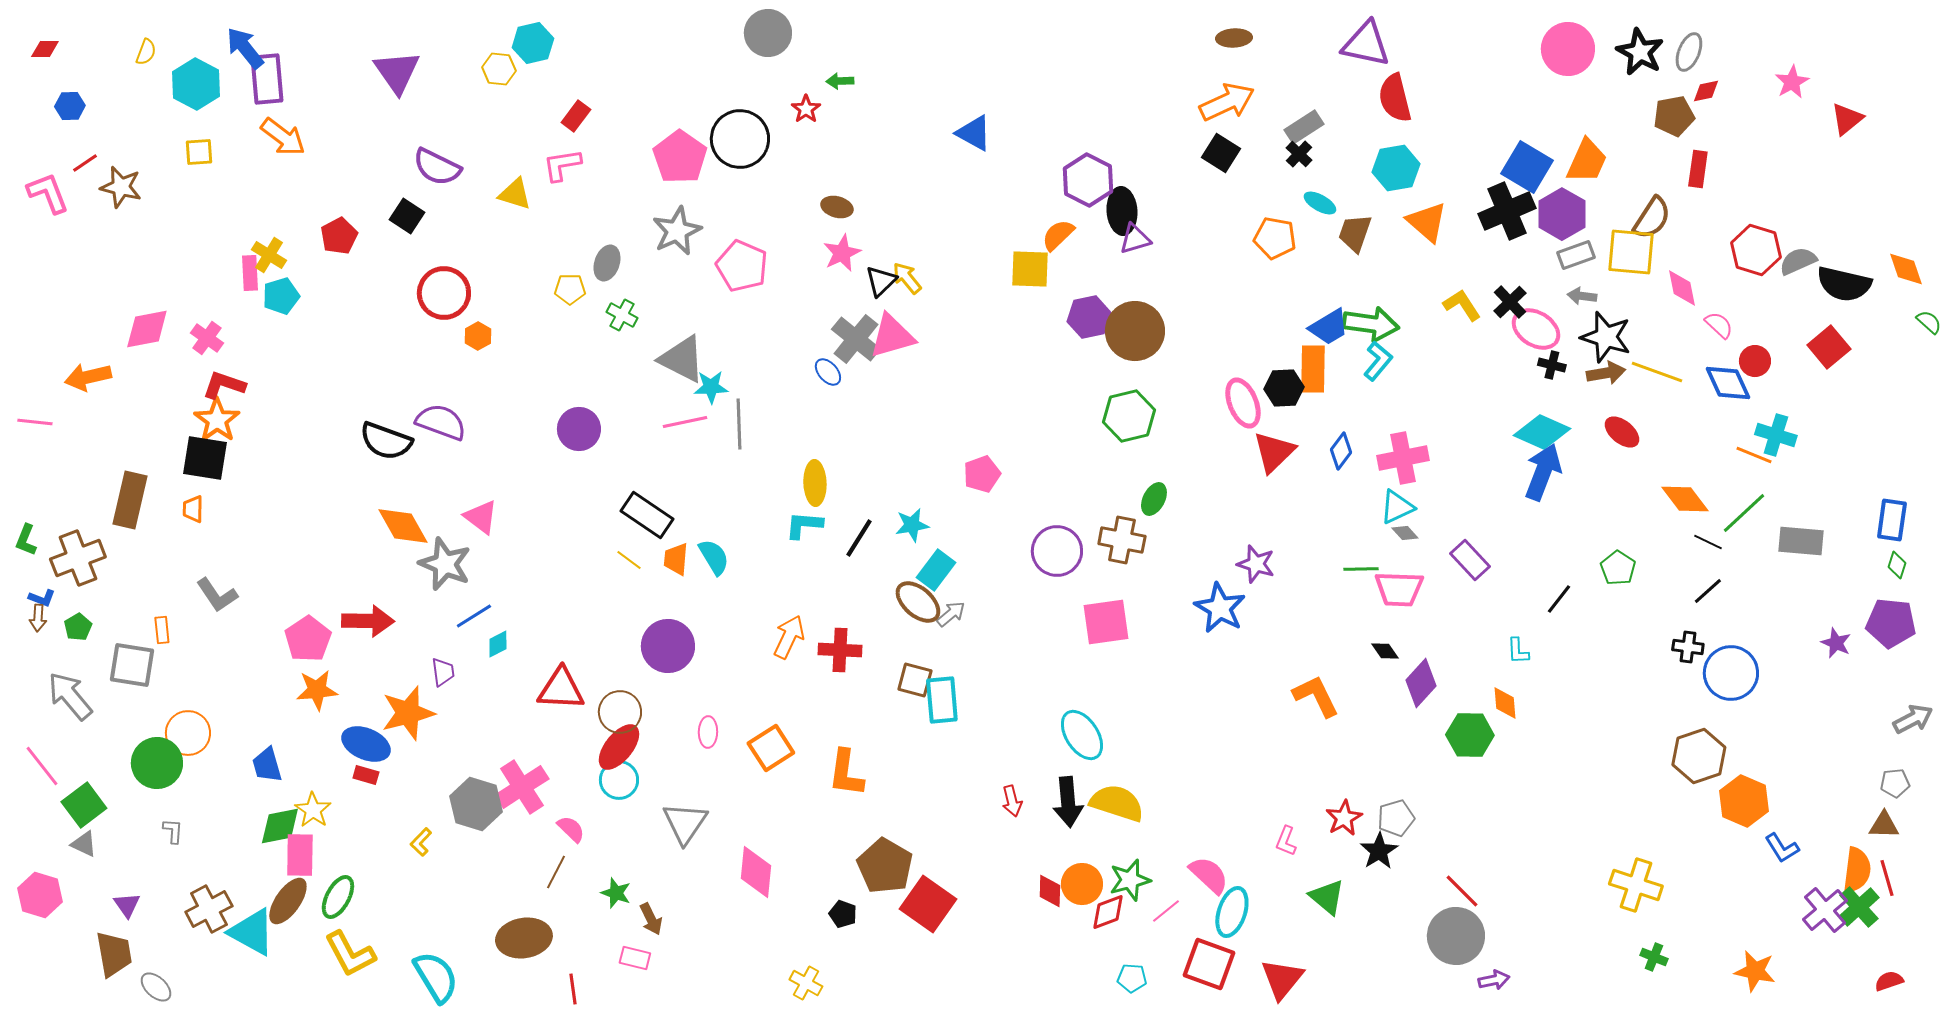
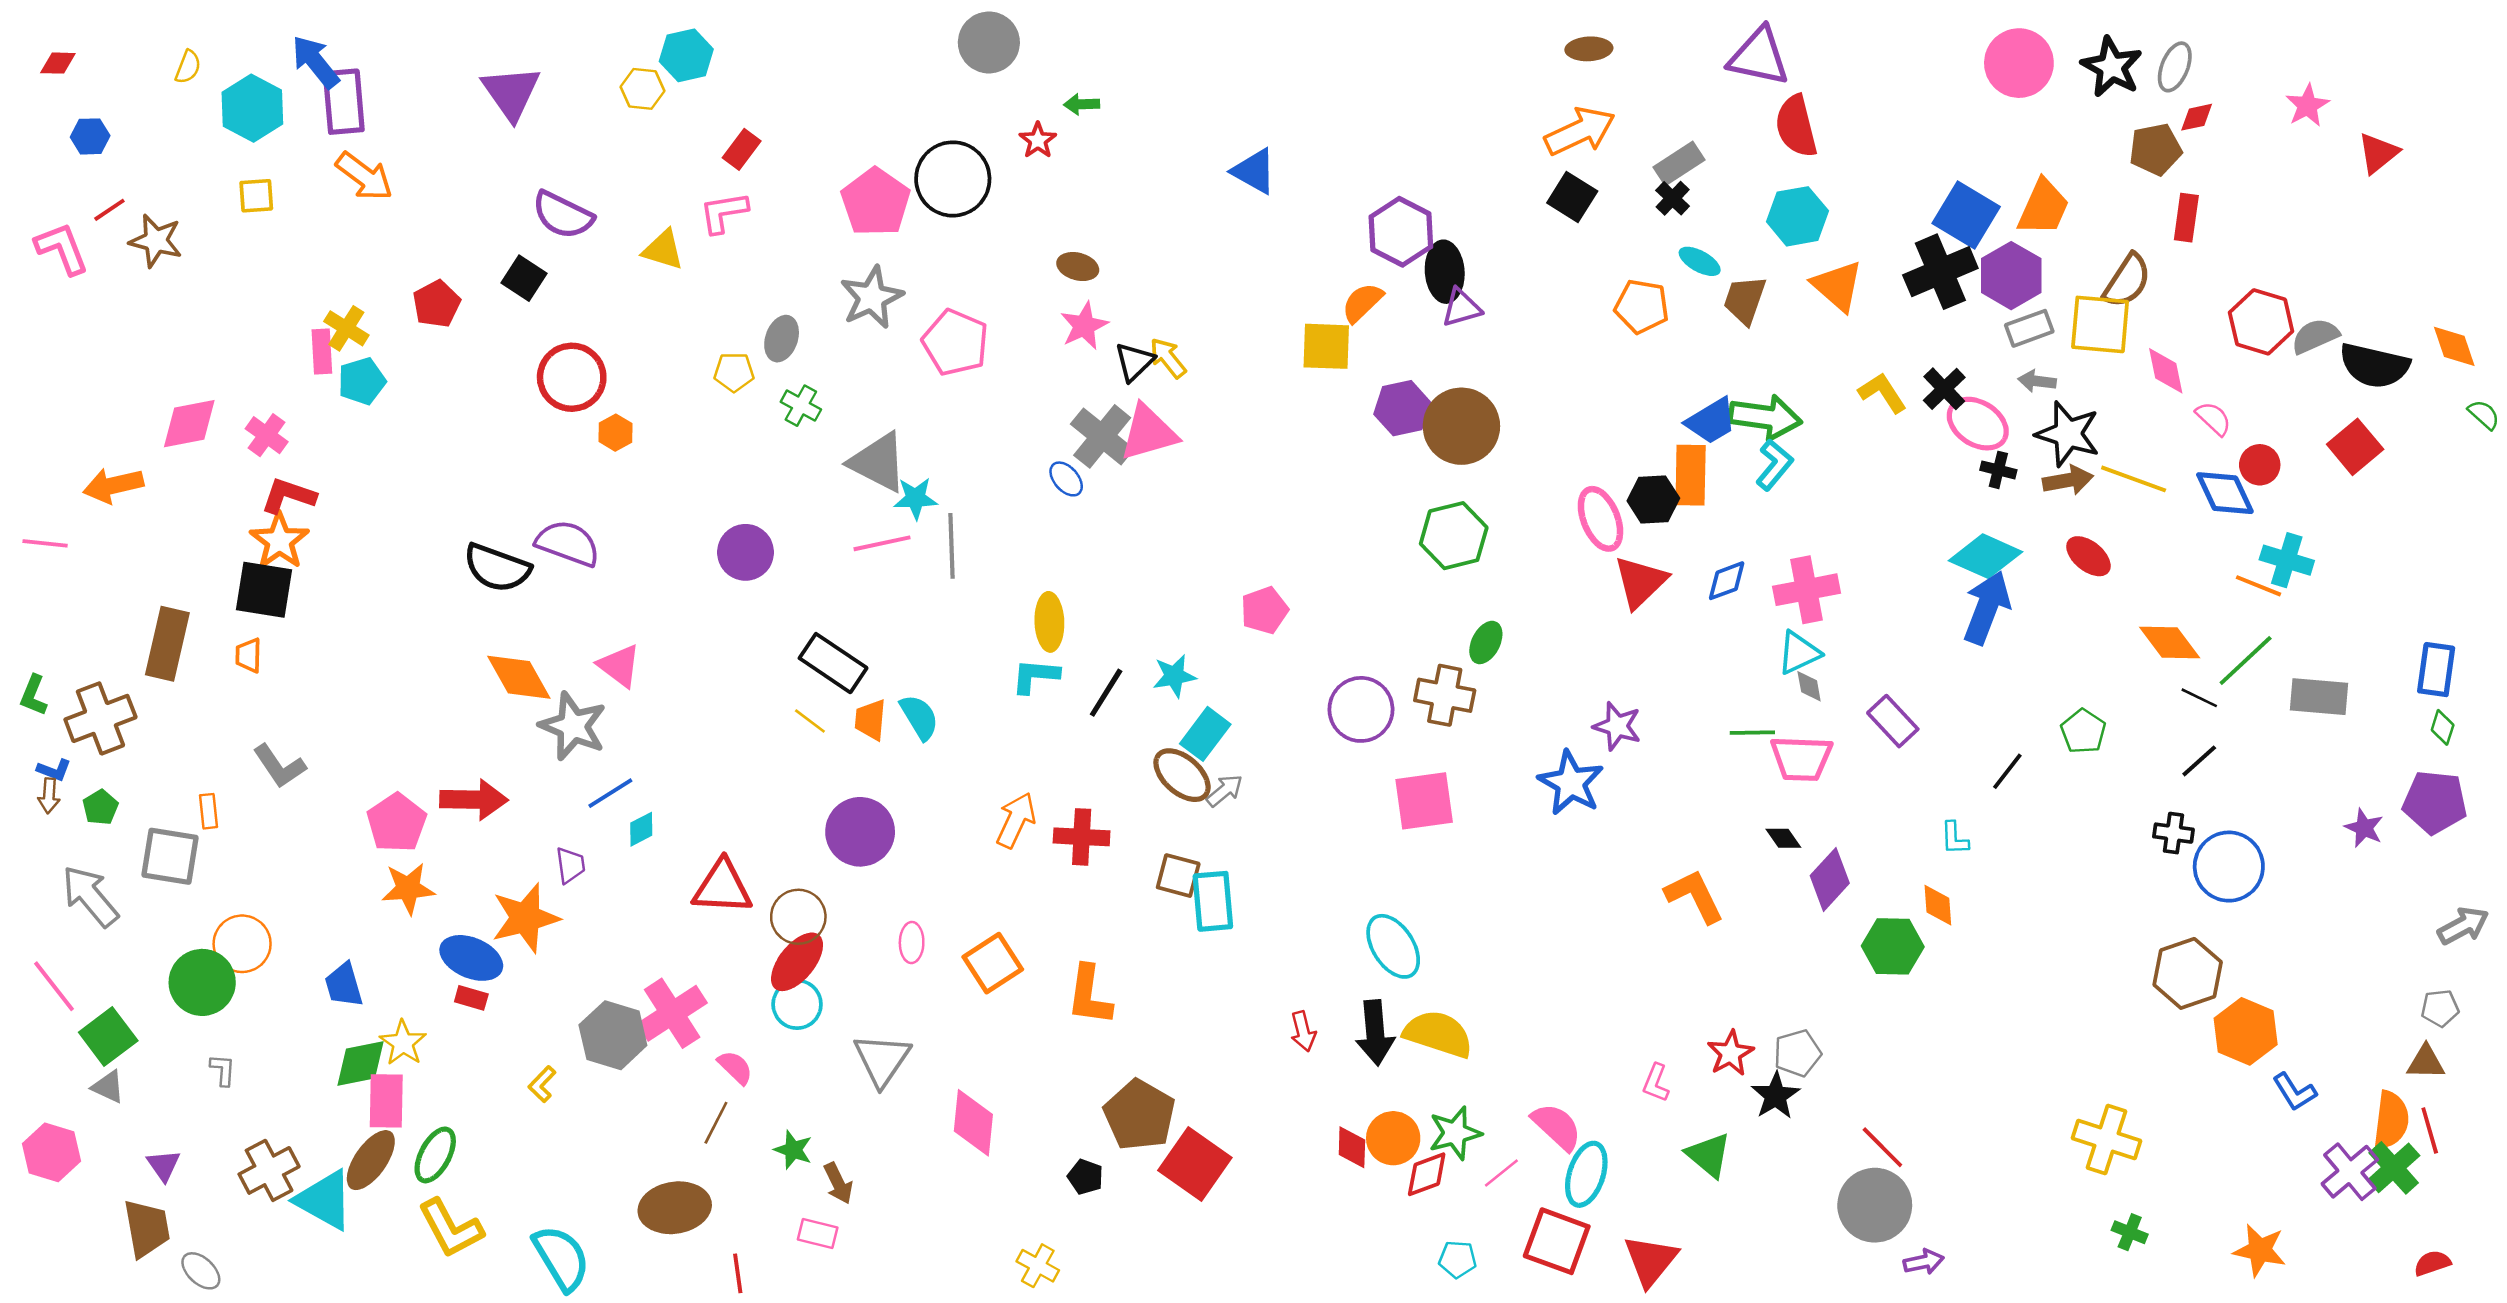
blue diamond: (1341, 451) -> (1727, 581), turned 33
gray diamond: (1405, 533) -> (1809, 686), turned 32

